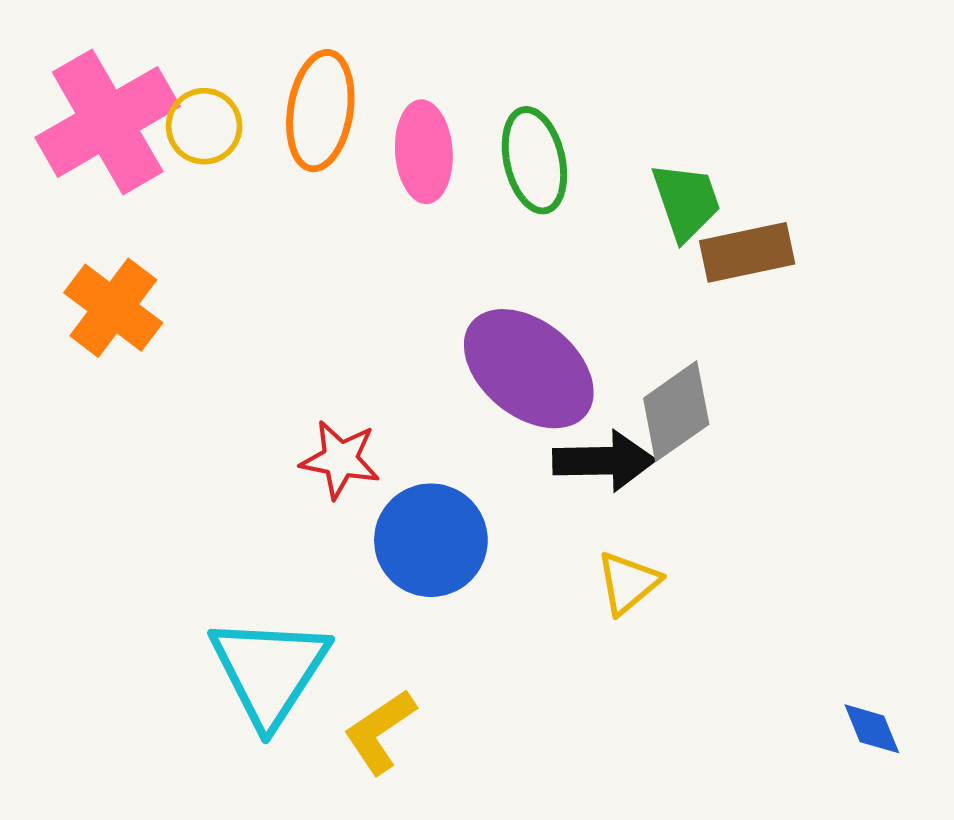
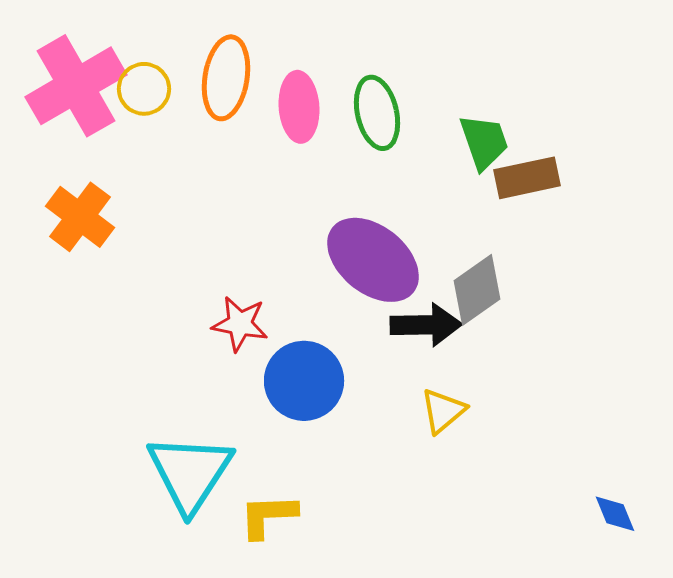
yellow L-shape: (380, 732) -> (268, 516), turned 32

